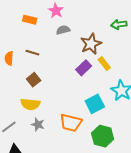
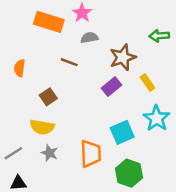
orange rectangle: (30, 20) -> (49, 22), size x1.6
brown line: (32, 53) -> (69, 62), moved
yellow rectangle: (104, 63) -> (148, 82), moved
orange trapezoid: (71, 123) -> (91, 154), turned -110

